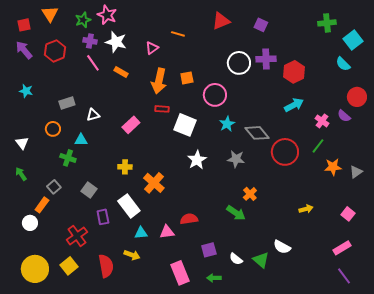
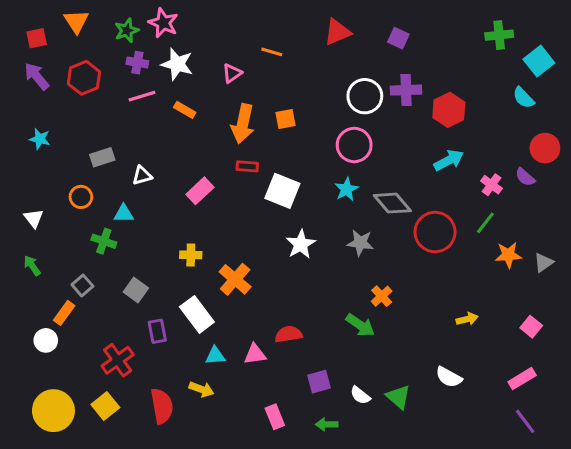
pink line: (93, 63) -> (142, 96), turned -72
pink circle: (215, 95) -> (354, 145), moved
white semicircle: (282, 247) -> (449, 377), moved
pink rectangle: (180, 273) -> (275, 417), size x0.7

